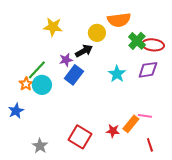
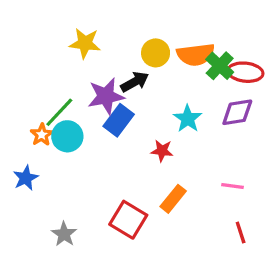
orange semicircle: (119, 20) -> (196, 55), moved
purple star: (66, 60) -> (106, 96), size x1.6
orange rectangle: (131, 124) -> (173, 199), moved
red star: (113, 131) -> (162, 151), moved

